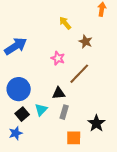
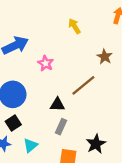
brown star: (86, 42) -> (105, 57), moved
pink star: (58, 58) -> (46, 63), moved
cyan triangle: (41, 110) -> (30, 145), moved

